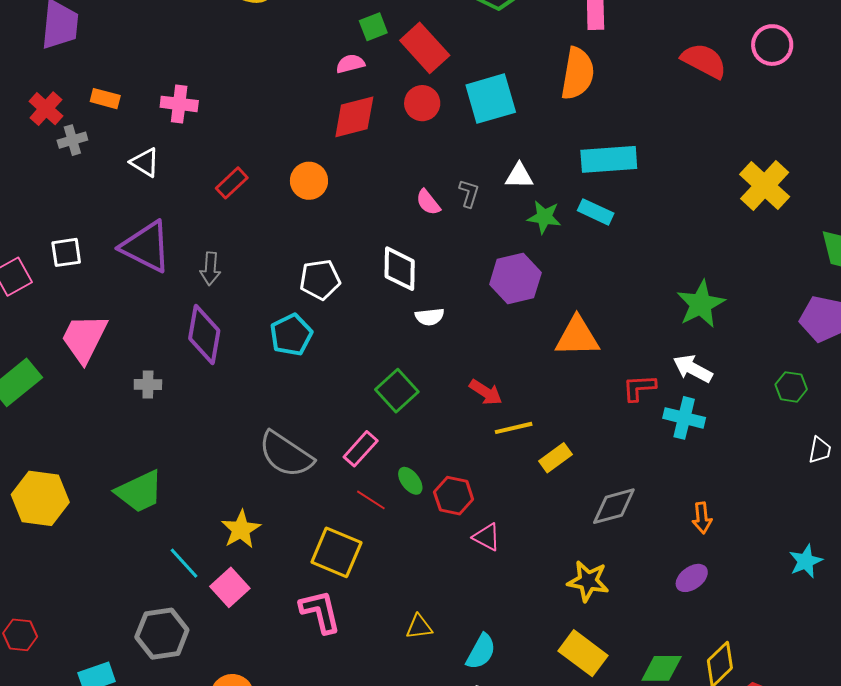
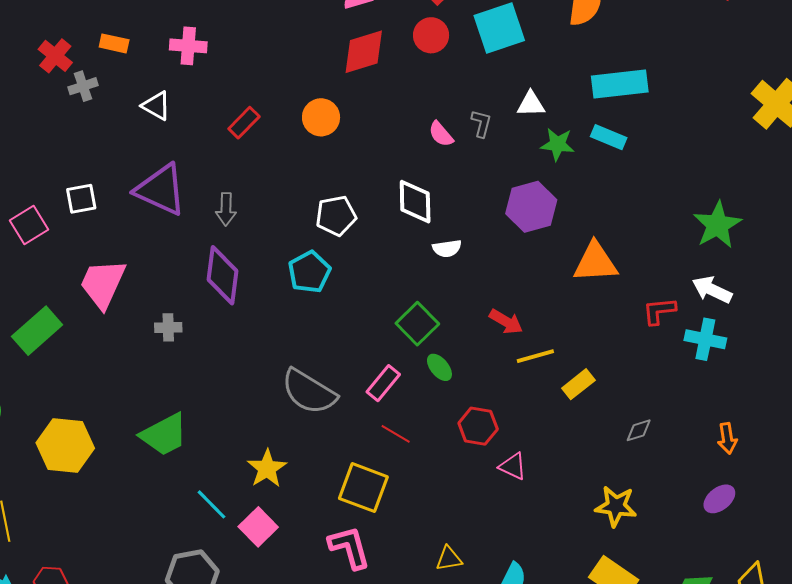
green ellipse: (410, 481) -> (439, 367), moved
gray diamond: (614, 506) -> (639, 430), size x0.6

